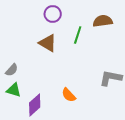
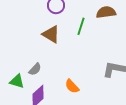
gray semicircle: (12, 70) -> (35, 69), moved

